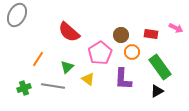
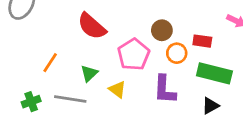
red rectangle: (151, 34) -> (202, 41), moved
green rectangle: (160, 67) -> (214, 73), turned -40

